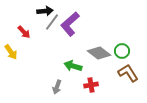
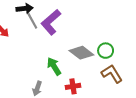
gray line: (52, 22) -> (32, 20), turned -66
green arrow: (73, 66) -> (54, 66), turned 42

